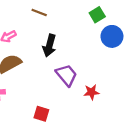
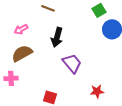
red star: (91, 92) -> (97, 91), moved

